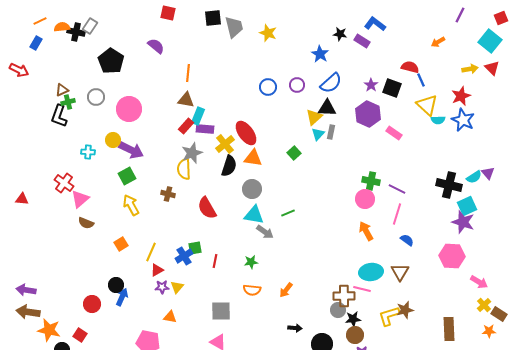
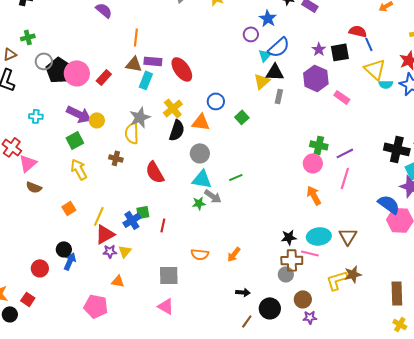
black pentagon: (111, 61) -> (59, 70), moved
purple circle: (297, 85) -> (251, 34), moved
blue circle: (268, 87) -> (216, 101), moved
black square: (392, 88) -> (340, 52), turned -30
green cross: (68, 102) -> (28, 37), moved
red rectangle: (186, 126) -> (104, 77), moved
purple rectangle: (205, 129) -> (153, 61), moved
red ellipse: (246, 133) -> (182, 69), moved
cyan triangle: (318, 134) -> (265, 55), moved
yellow circle: (113, 140) -> (97, 120), moved
purple line: (397, 189) -> (345, 153), turned -54
blue semicircle: (407, 240) -> (389, 204), moved, size x1.6
green star: (251, 262) -> (199, 203), moved
red triangle: (157, 270) -> (105, 234), size x1.5
black star: (353, 319) -> (289, 237), moved

